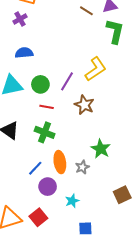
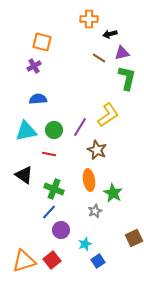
red line: (47, 107) -> (49, 154), moved
green cross: (45, 132) -> (54, 189), moved
orange ellipse: (60, 162) -> (89, 180), moved
blue square: (85, 228) -> (98, 261), moved, turned -32

